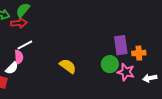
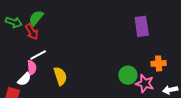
red arrow: (19, 23) -> (32, 32), turned 63
purple rectangle: (121, 45) -> (142, 26), moved
yellow semicircle: (68, 66) -> (60, 76), moved, turned 36

